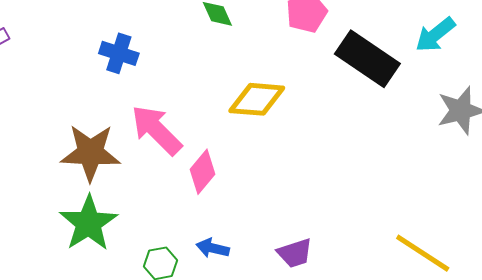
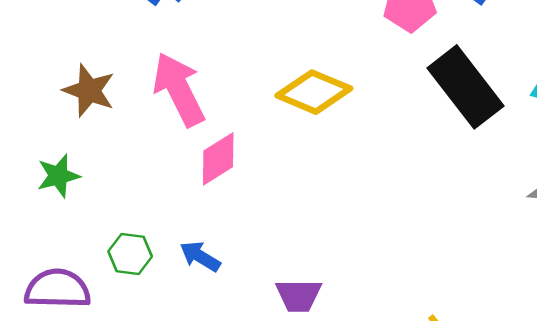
brown star: (90, 153) -> (89, 91), size x0.7
green star: (89, 223) -> (58, 176), size x0.6

